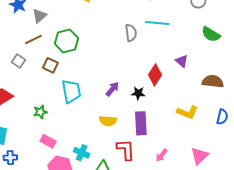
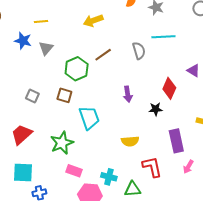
brown line: (33, 40) -> (103, 55), moved
purple arrow: (112, 89) -> (128, 94), moved, turned 140
green star: (40, 112) -> (62, 143), size x1.6
purple rectangle: (141, 123) -> (176, 141), moved

